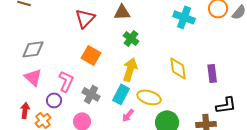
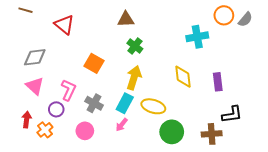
cyan cross: (184, 17) -> (197, 37), moved, turned -30
red triangle: (85, 18) -> (64, 25), moved, turned -35
pink arrow: (128, 115) -> (122, 125), moved

